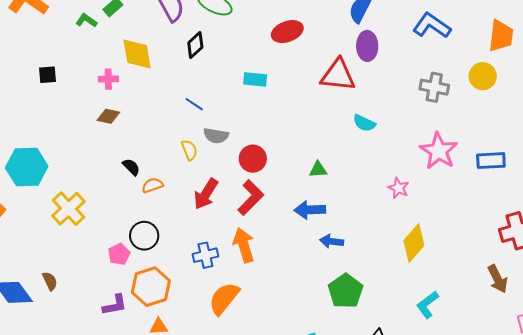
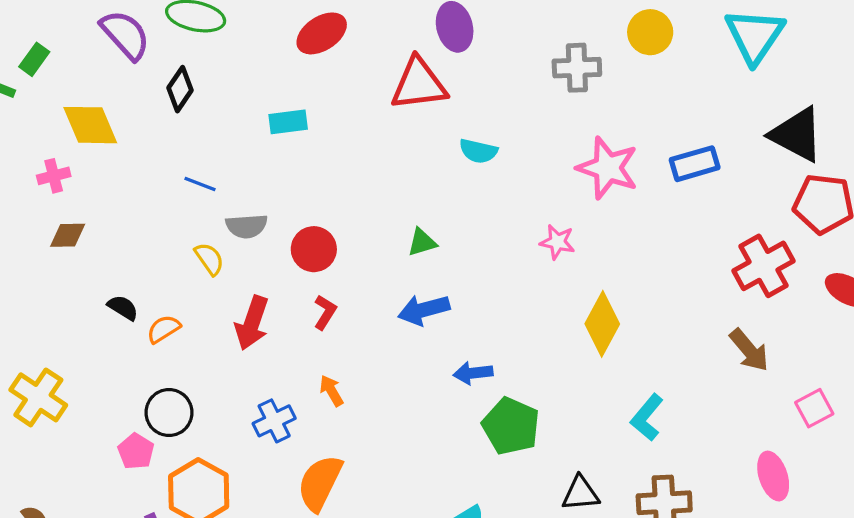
red L-shape: (251, 198) -> (325, 312), size x0.6
blue arrow: (332, 241) -> (473, 373), moved
orange arrow: (244, 245) -> (331, 391), size x0.6

